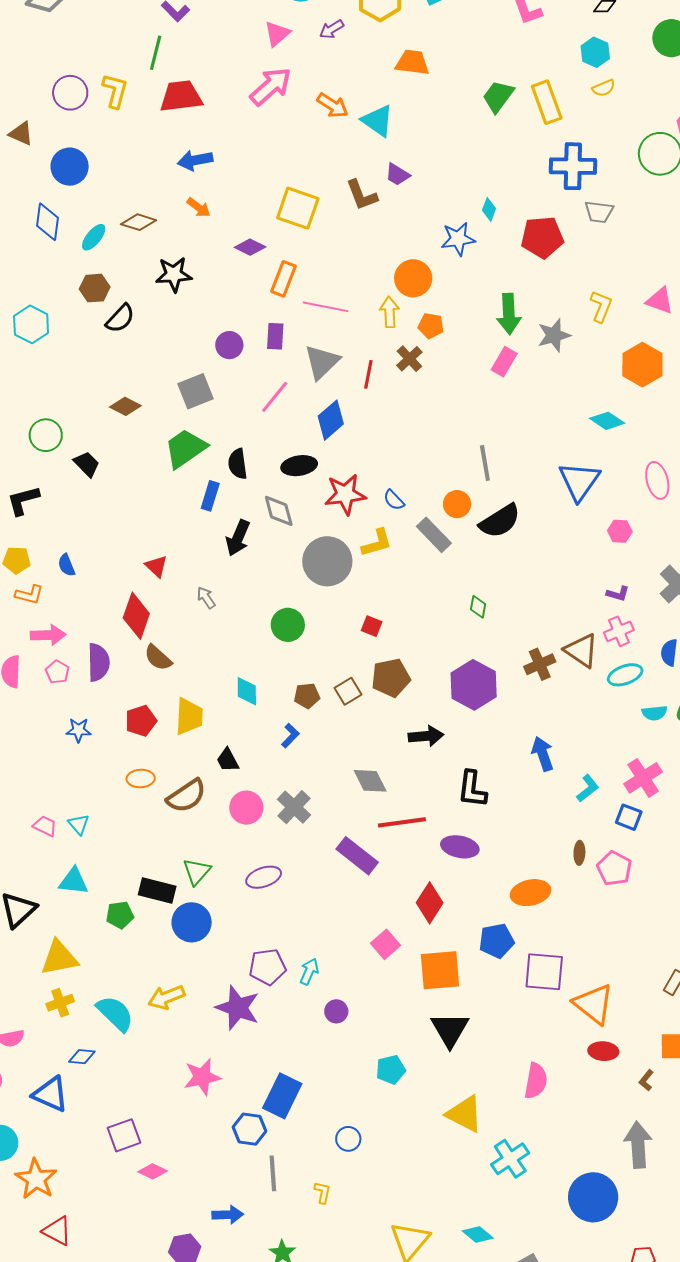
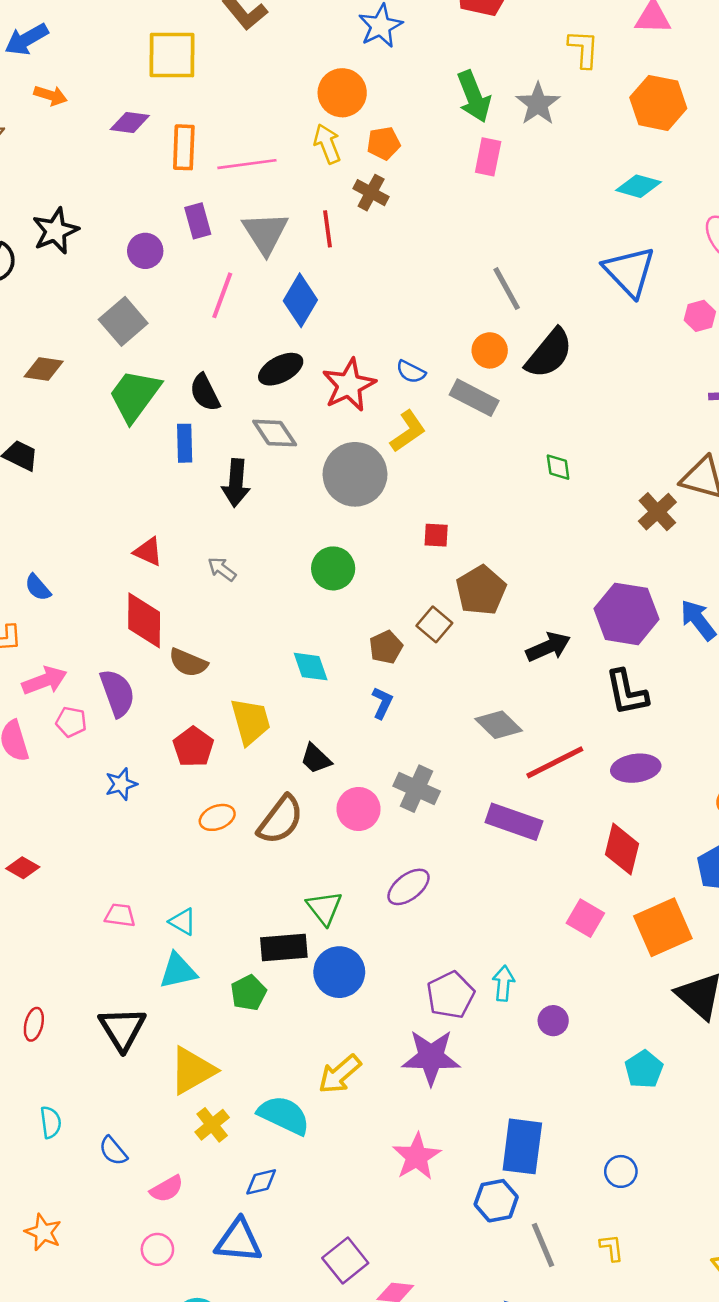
black star: (174, 274) -> (55, 231), moved
purple hexagon: (474, 685) -> (626, 614), moved
cyan triangle: (79, 824) -> (183, 922), moved

